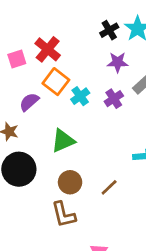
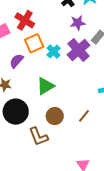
orange square: (56, 82) -> (34, 43), turned 36
purple cross: (114, 99) -> (79, 50), size x1.6
brown L-shape: (64, 215) -> (38, 137), moved

